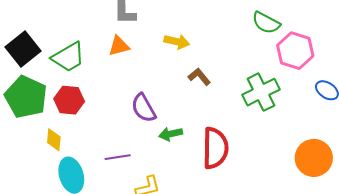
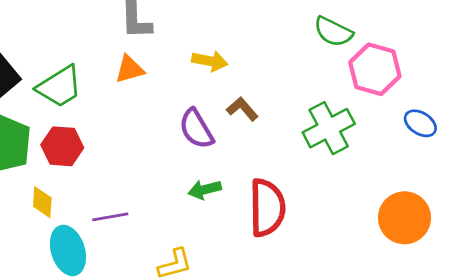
purple semicircle: (144, 108) -> (196, 129), moved
purple line: (118, 157) -> (110, 217), moved

